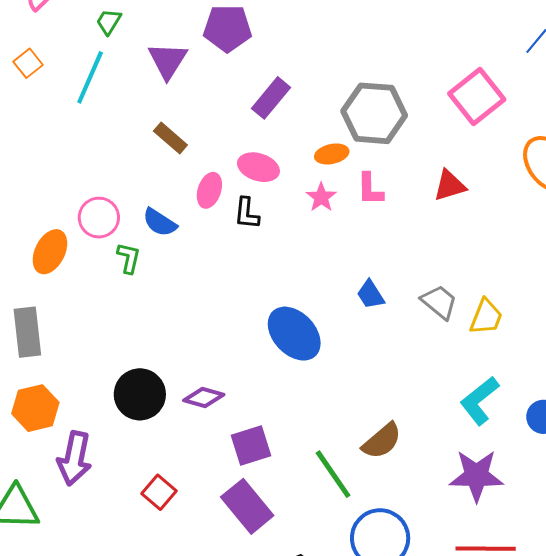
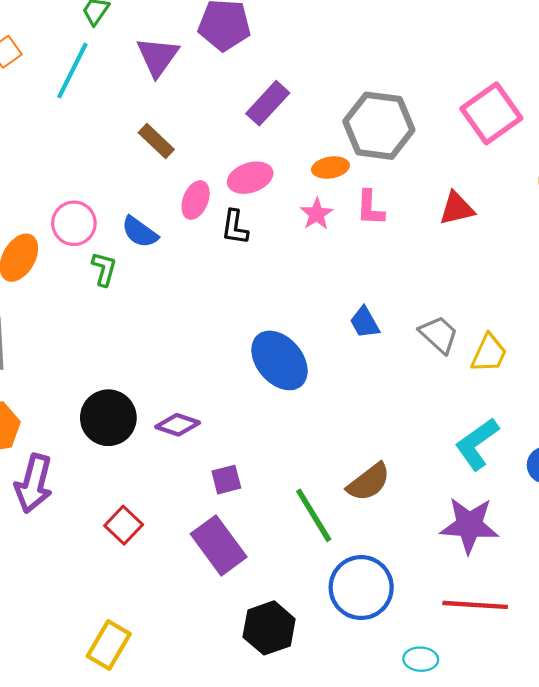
pink ellipse: (258, 167) -> (250, 178), turned -39
purple square: (251, 445) -> (226, 480), size x0.7

